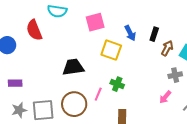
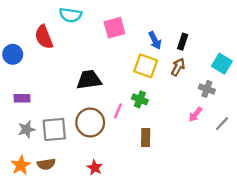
brown arrow: (167, 48) -> (178, 67), moved
yellow square: (111, 50) -> (146, 66), moved
gray cross: (175, 75) -> (207, 89), turned 32

